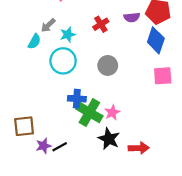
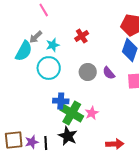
purple semicircle: (132, 17) -> (109, 73), moved, turned 56
cyan semicircle: (34, 41) -> (24, 51), size x1.5
brown square: (24, 126) -> (14, 140), moved
black star: (109, 139) -> (68, 136), moved
black line: (60, 147) -> (46, 143), turned -64

